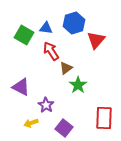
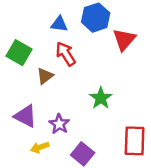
green square: (24, 35) -> (19, 53), moved
brown triangle: (66, 68) -> (45, 76), moved
purple triangle: (21, 87) -> (25, 116), moved

